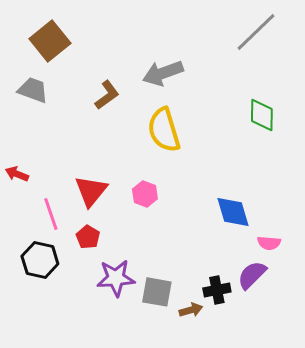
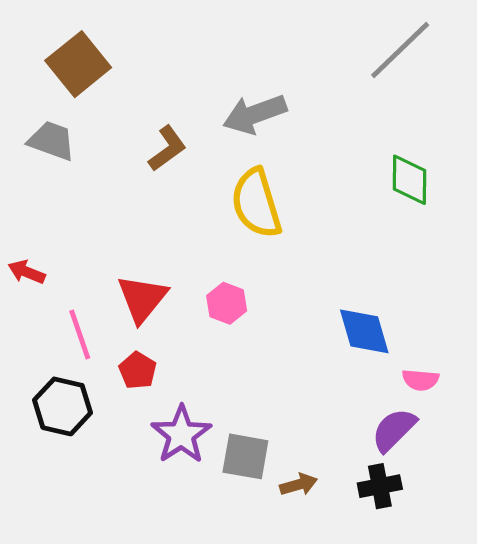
purple star: (116, 278) -> (181, 435), turned -30
black cross: (217, 290) -> (380, 486), moved

